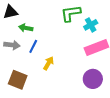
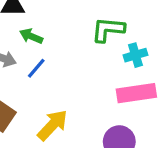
yellow arrow: (48, 63) -> (53, 125), moved, size x1.5

